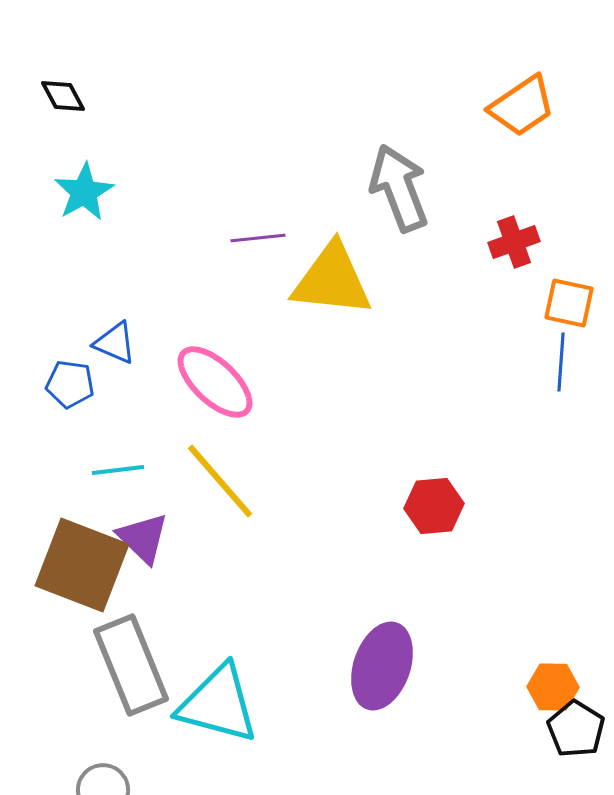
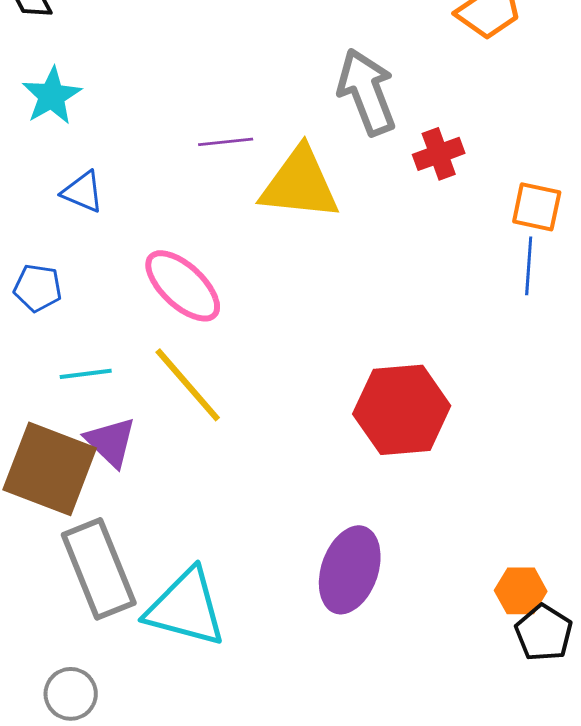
red cross: (514, 242) -> (439, 154), moved
blue triangle: (115, 343) -> (83, 192), moved
red hexagon: (434, 506) -> (402, 410), size x1.6

